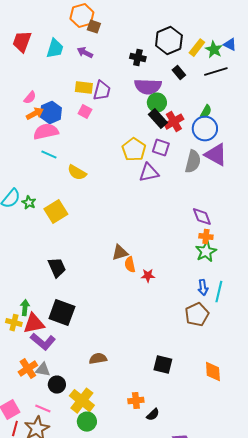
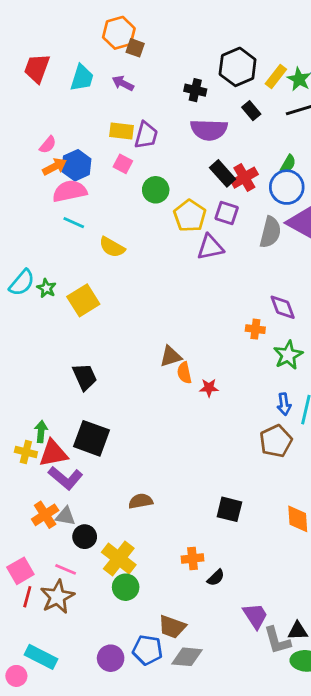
green circle: (157, 103) -> (156, 190), moved
orange cross: (206, 237) -> (255, 329), moved

